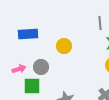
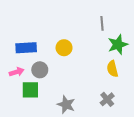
blue rectangle: (28, 34) -> (26, 48), moved

